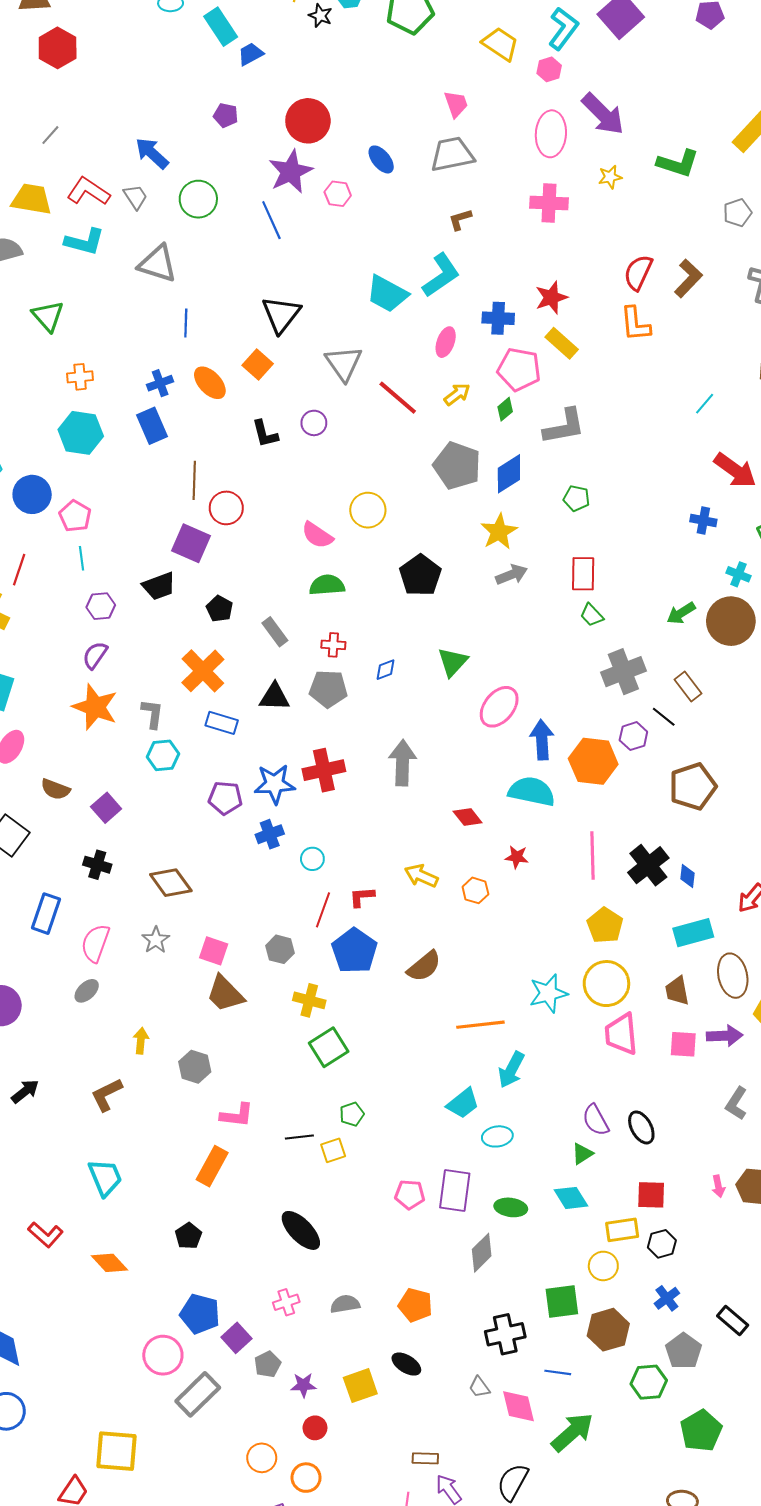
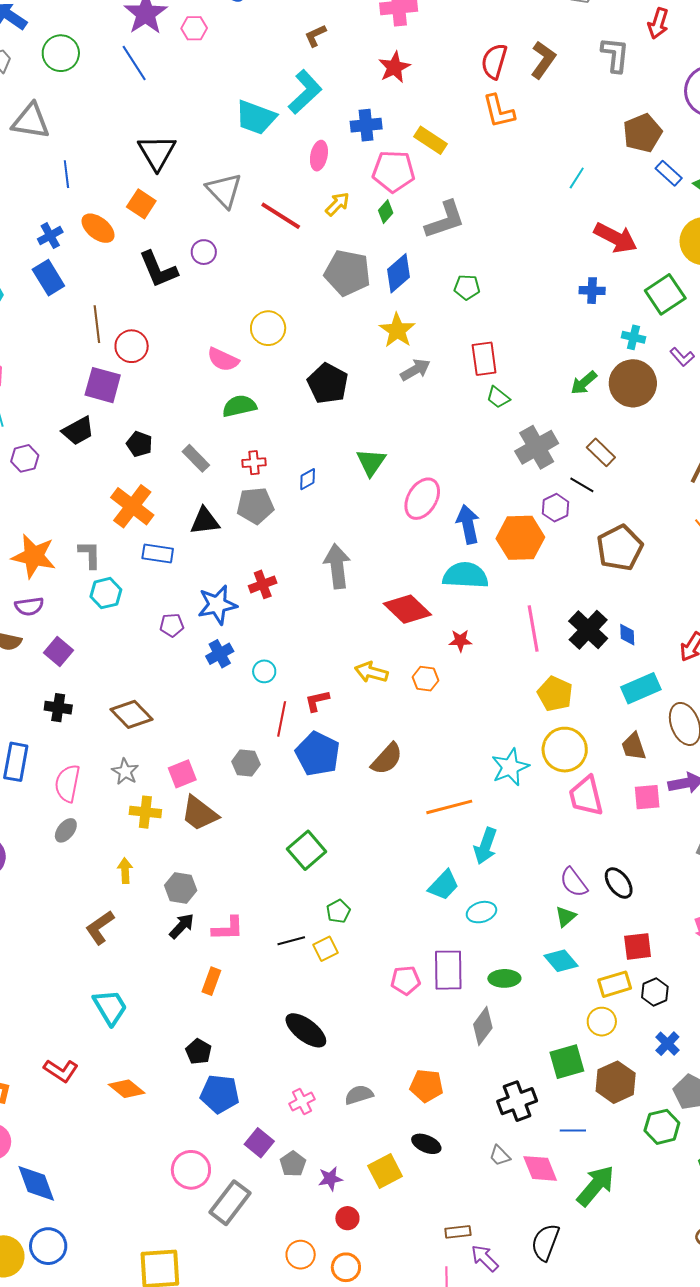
red star: (551, 298) -> (394, 67), moved
black L-shape: (265, 434) -> (158, 269), size x1.4
purple semicircle: (95, 655) -> (29, 606), moved, turned -124
red cross: (324, 770) -> (263, 584), size x0.7
purple pentagon: (225, 798) -> (172, 625), size x0.7
red diamond: (468, 817) -> (407, 609), size x1.6
pink square: (214, 951) -> (182, 774), turned -32
yellow cross: (309, 1000) -> (145, 812), moved
black arrow: (25, 1091) -> (182, 926), moved
orange rectangle: (212, 1166) -> (211, 981), size x0.7
blue pentagon: (200, 1314) -> (220, 1094), moved

